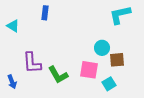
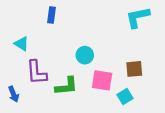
cyan triangle: (13, 26) -> (22, 44), moved
cyan circle: (102, 48) -> (85, 55), moved
green L-shape: (58, 75) -> (66, 86), turned -65

